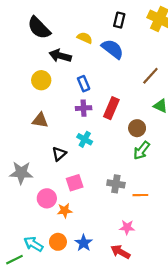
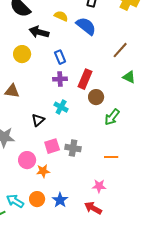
brown triangle: (40, 120) -> (12, 91), moved
brown circle: (137, 128) -> (96, 97), moved
gray cross: (116, 184) -> (73, 148), moved

